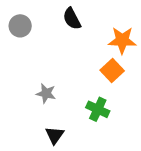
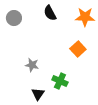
orange star: (122, 40) -> (85, 17), moved
green cross: (98, 109) -> (60, 81), moved

